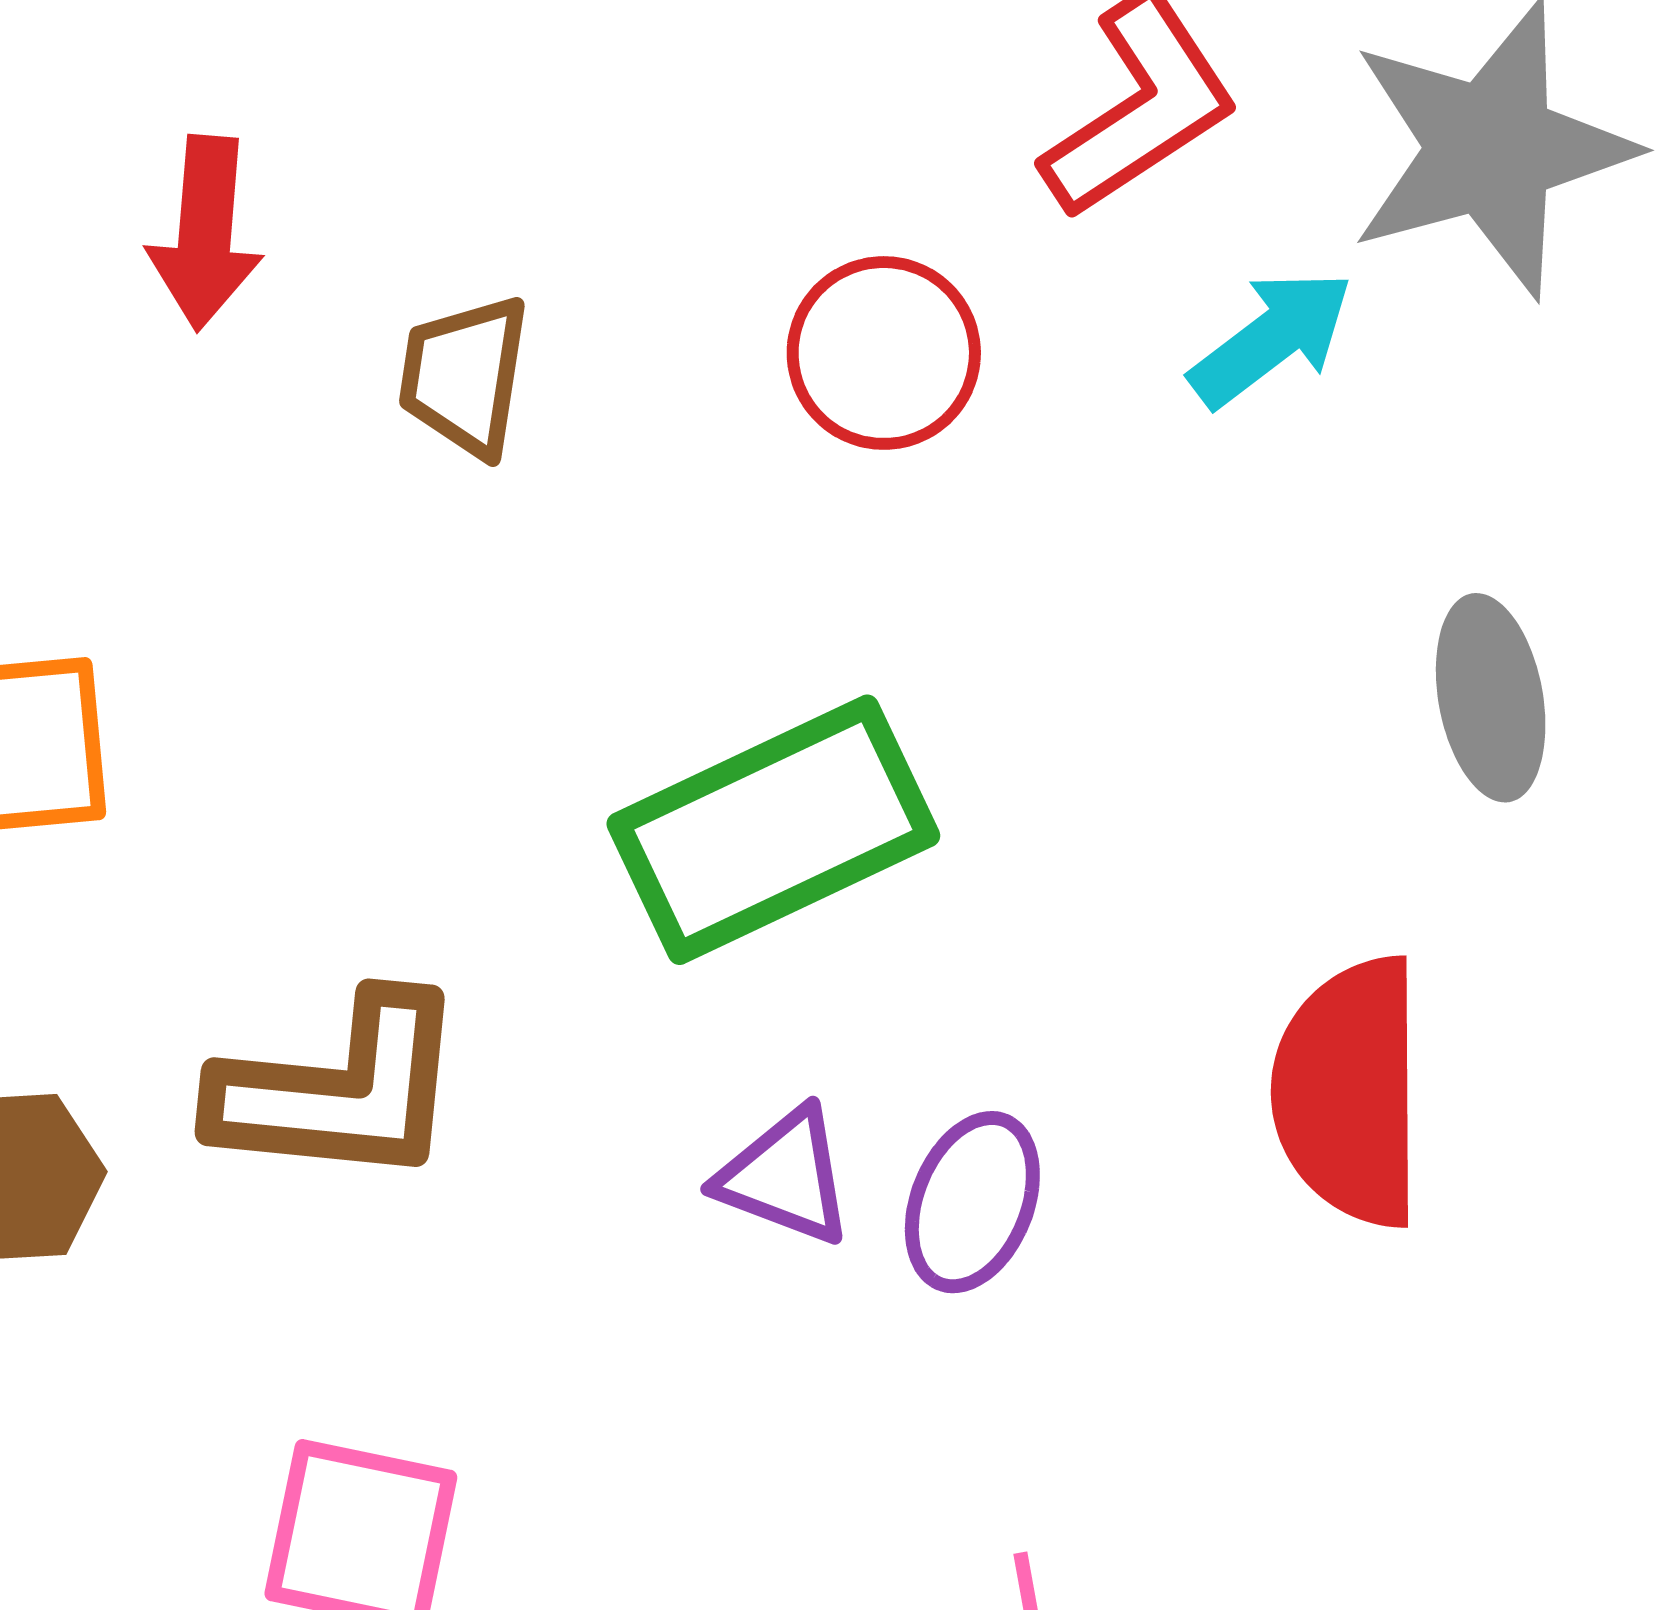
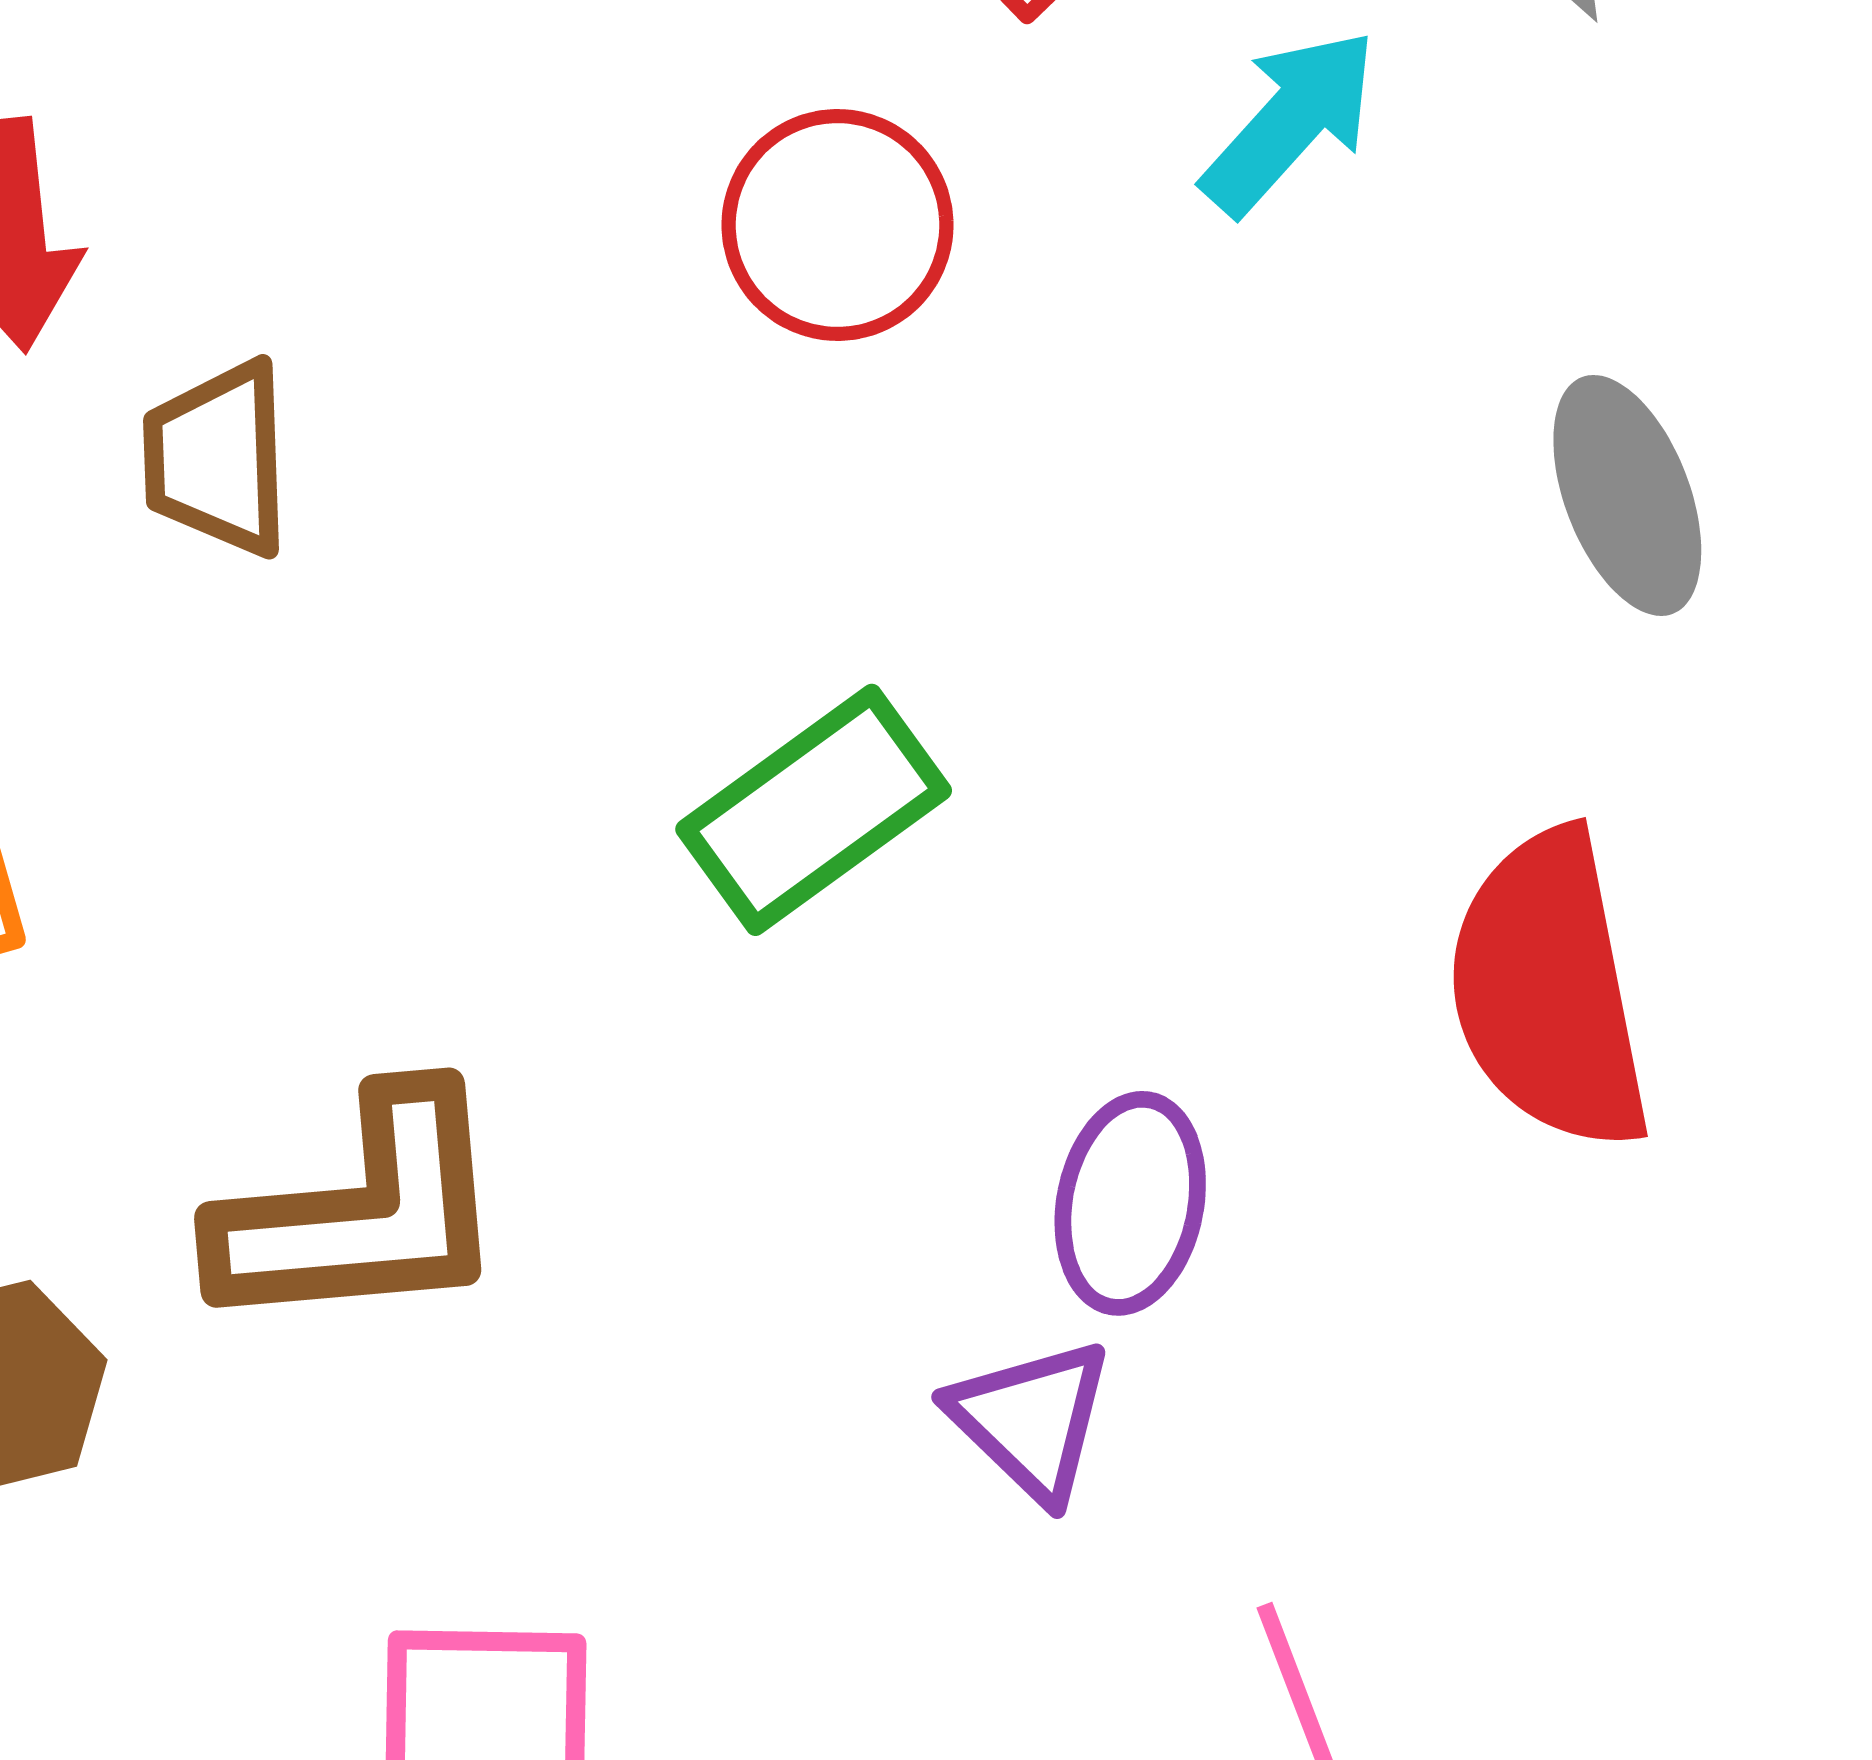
brown trapezoid: (464, 376) -> (217, 459), moved
green rectangle: (773, 830) -> (814, 810), size x0.7
purple triangle: (785, 1177) -> (1031, 1420), moved, turned 34

